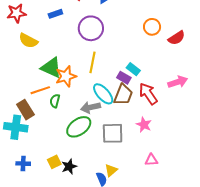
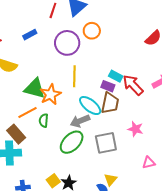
orange circle: (152, 27) -> (92, 31), moved
red arrow: (148, 94) -> (133, 85), moved

